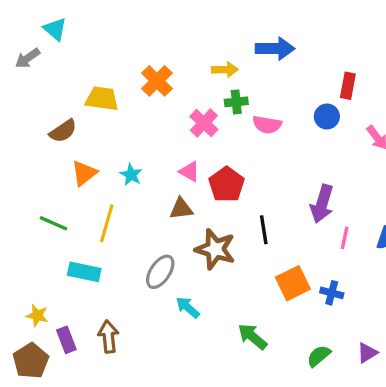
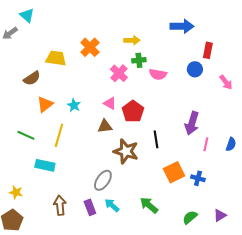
blue arrow: (275, 49) -> (182, 26), moved
gray ellipse: (160, 272) -> (103, 180), moved
cyan arrow: (188, 307) -> (112, 205), moved
purple rectangle: (66, 340) -> (90, 207), moved

